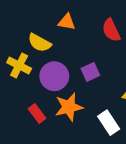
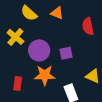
yellow semicircle: (39, 43) -> (29, 13), moved
red rectangle: (37, 114) -> (18, 83), moved, turned 32

